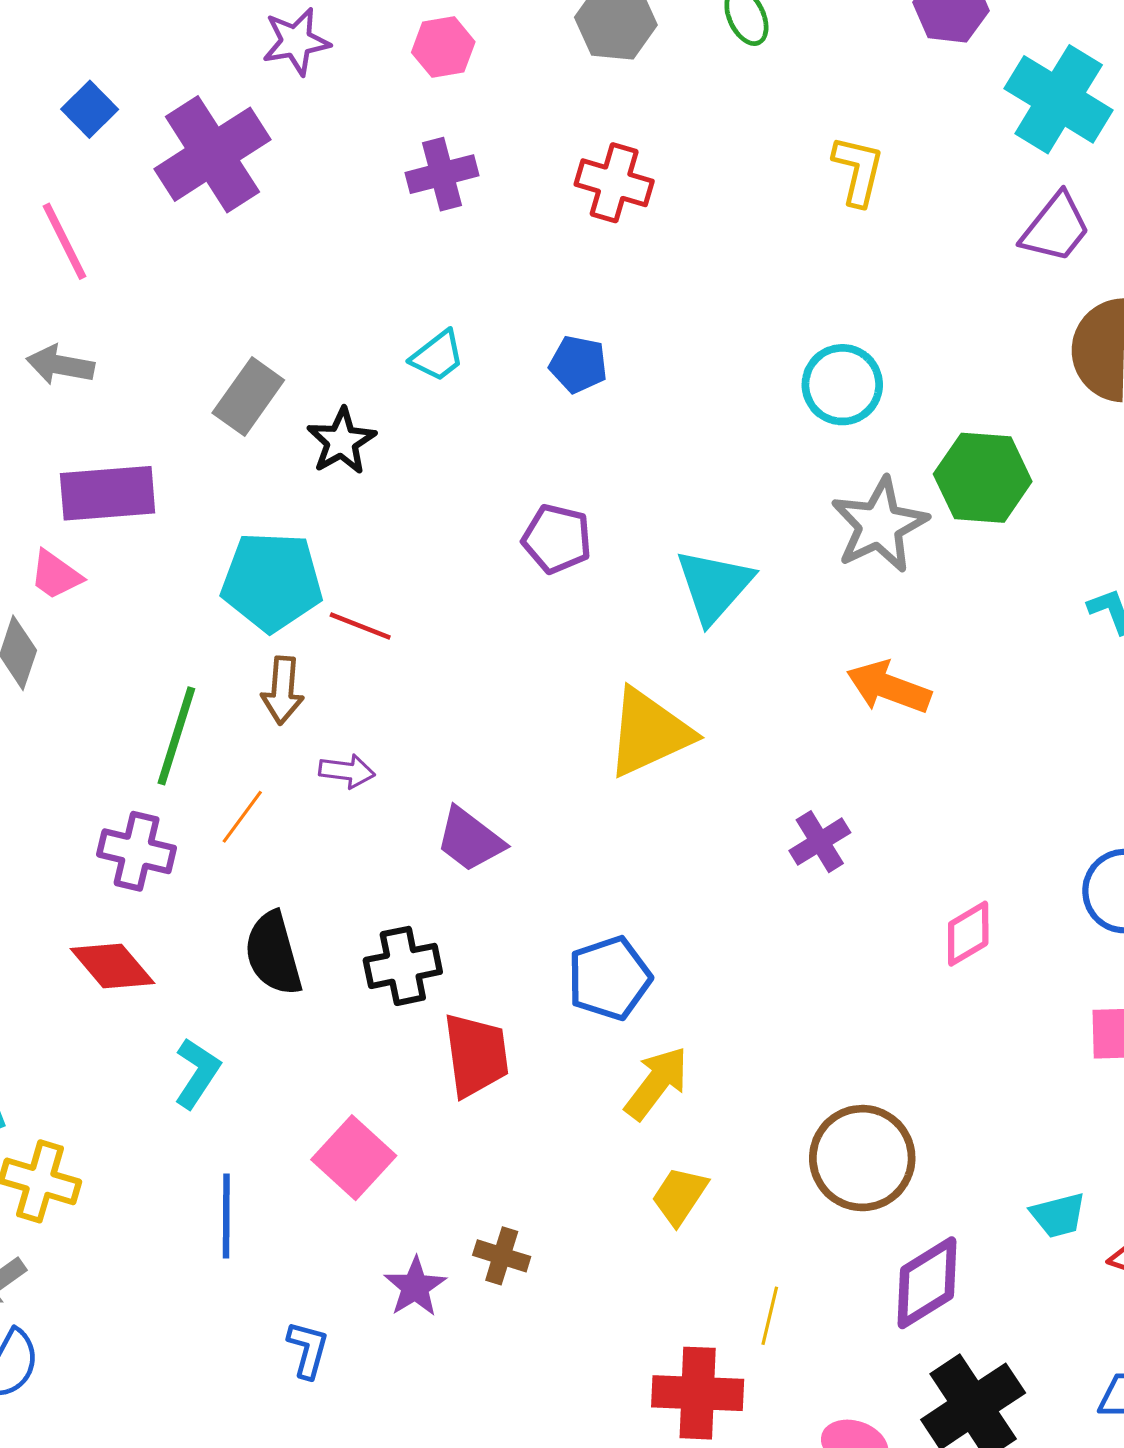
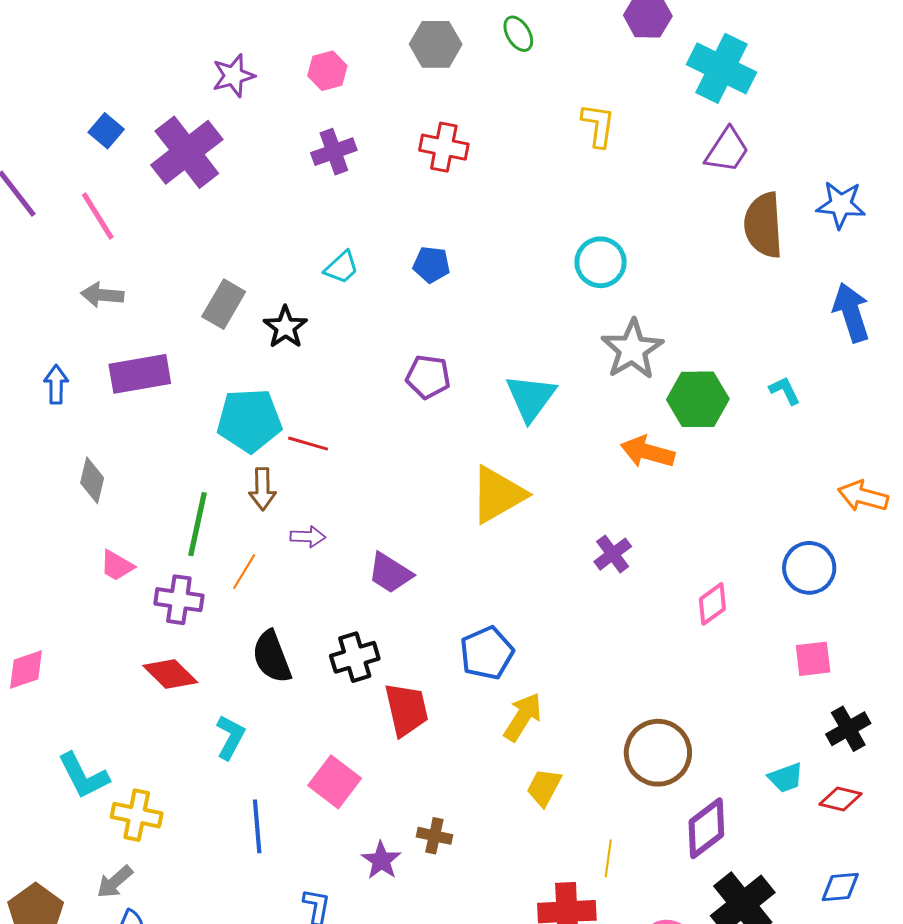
green hexagon: (983, 478) -> (698, 399), moved
pink trapezoid: (56, 575) -> (117, 566), moved

